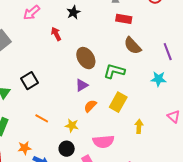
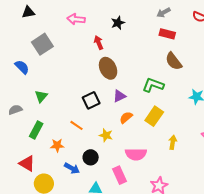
pink arrow: (31, 13) -> (76, 19), turned 42
brown ellipse: (86, 58) -> (108, 68), moved
black square: (30, 81) -> (91, 100), moved
orange star: (25, 148) -> (57, 145), moved
black circle: (67, 149) -> (91, 157), moved

